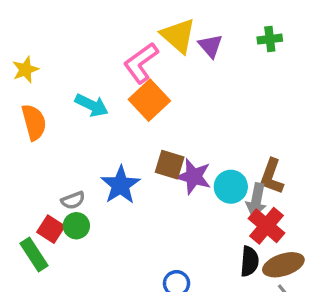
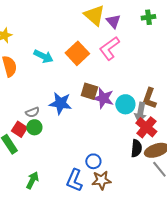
pink L-shape: (141, 63) -> (109, 48), moved
blue star: (120, 185) -> (60, 103), turned -30

